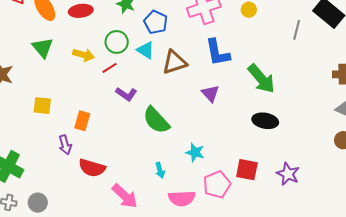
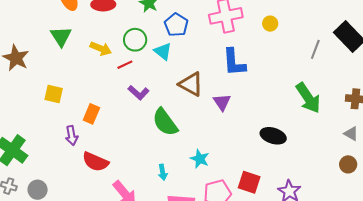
brown triangle: (175, 62) -> (191, 84), moved, turned 40
green arrow: (261, 79) -> (308, 98), moved

